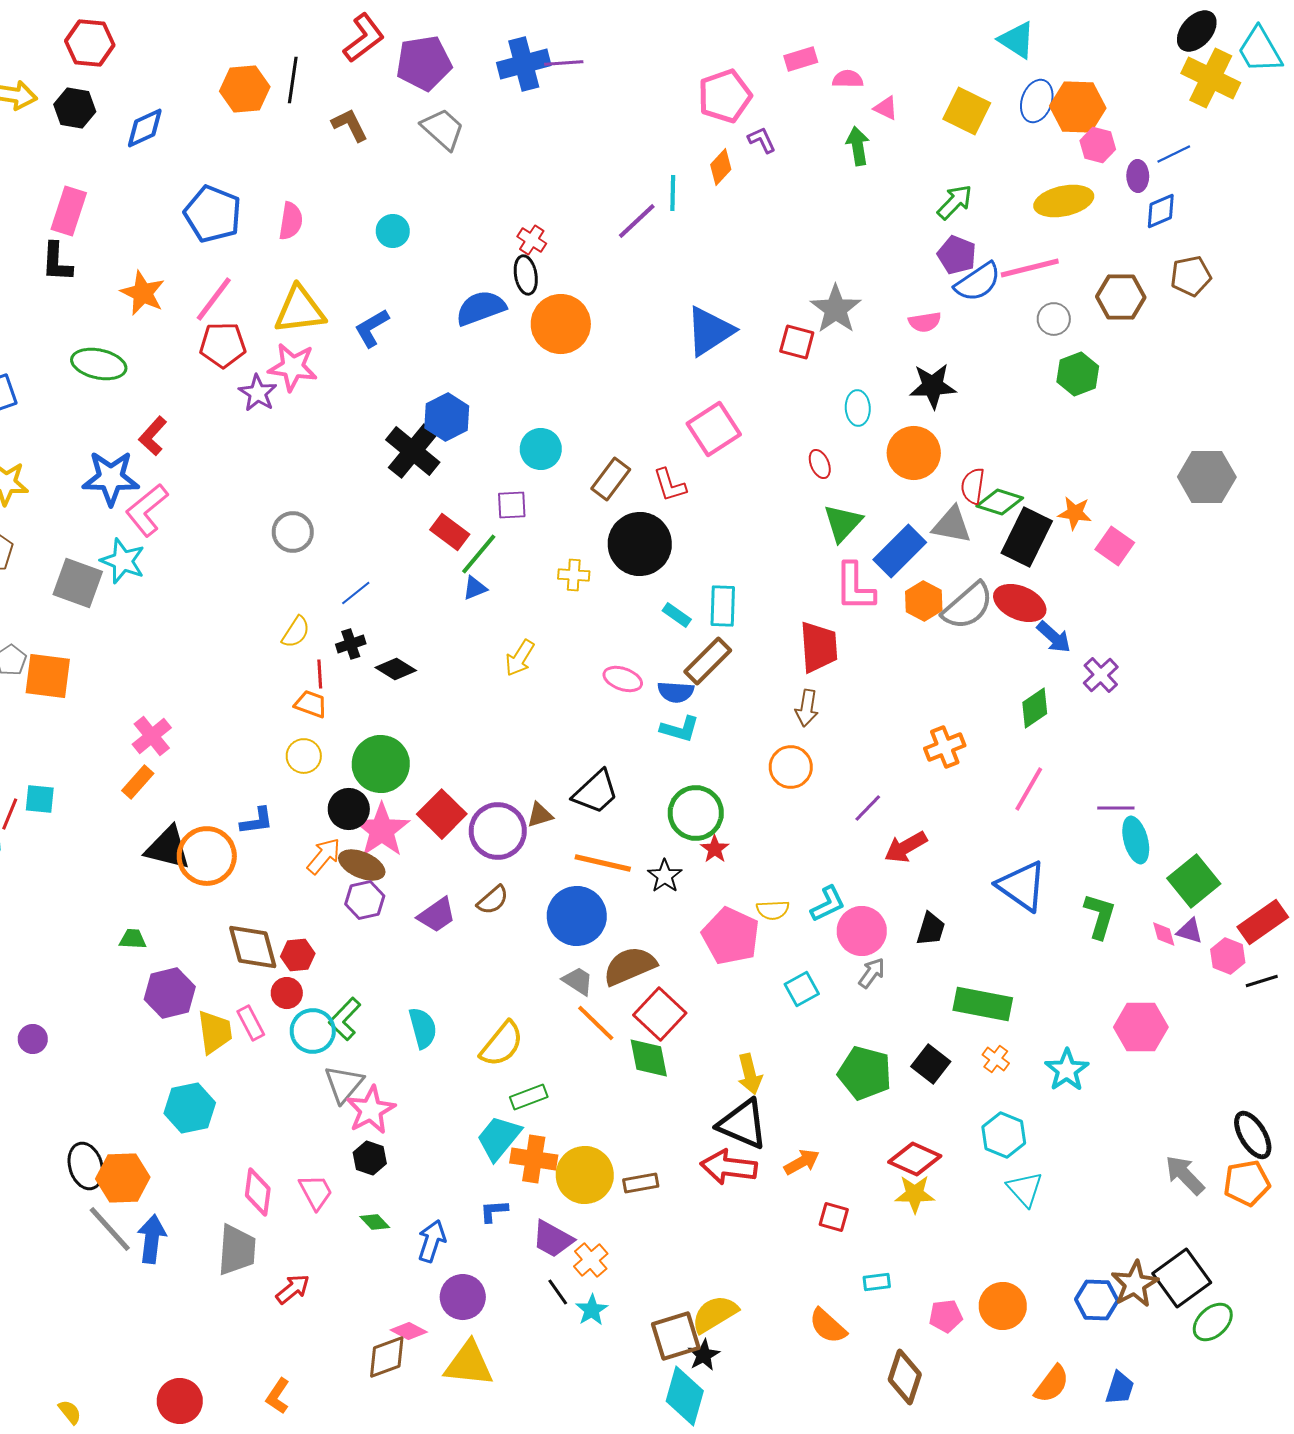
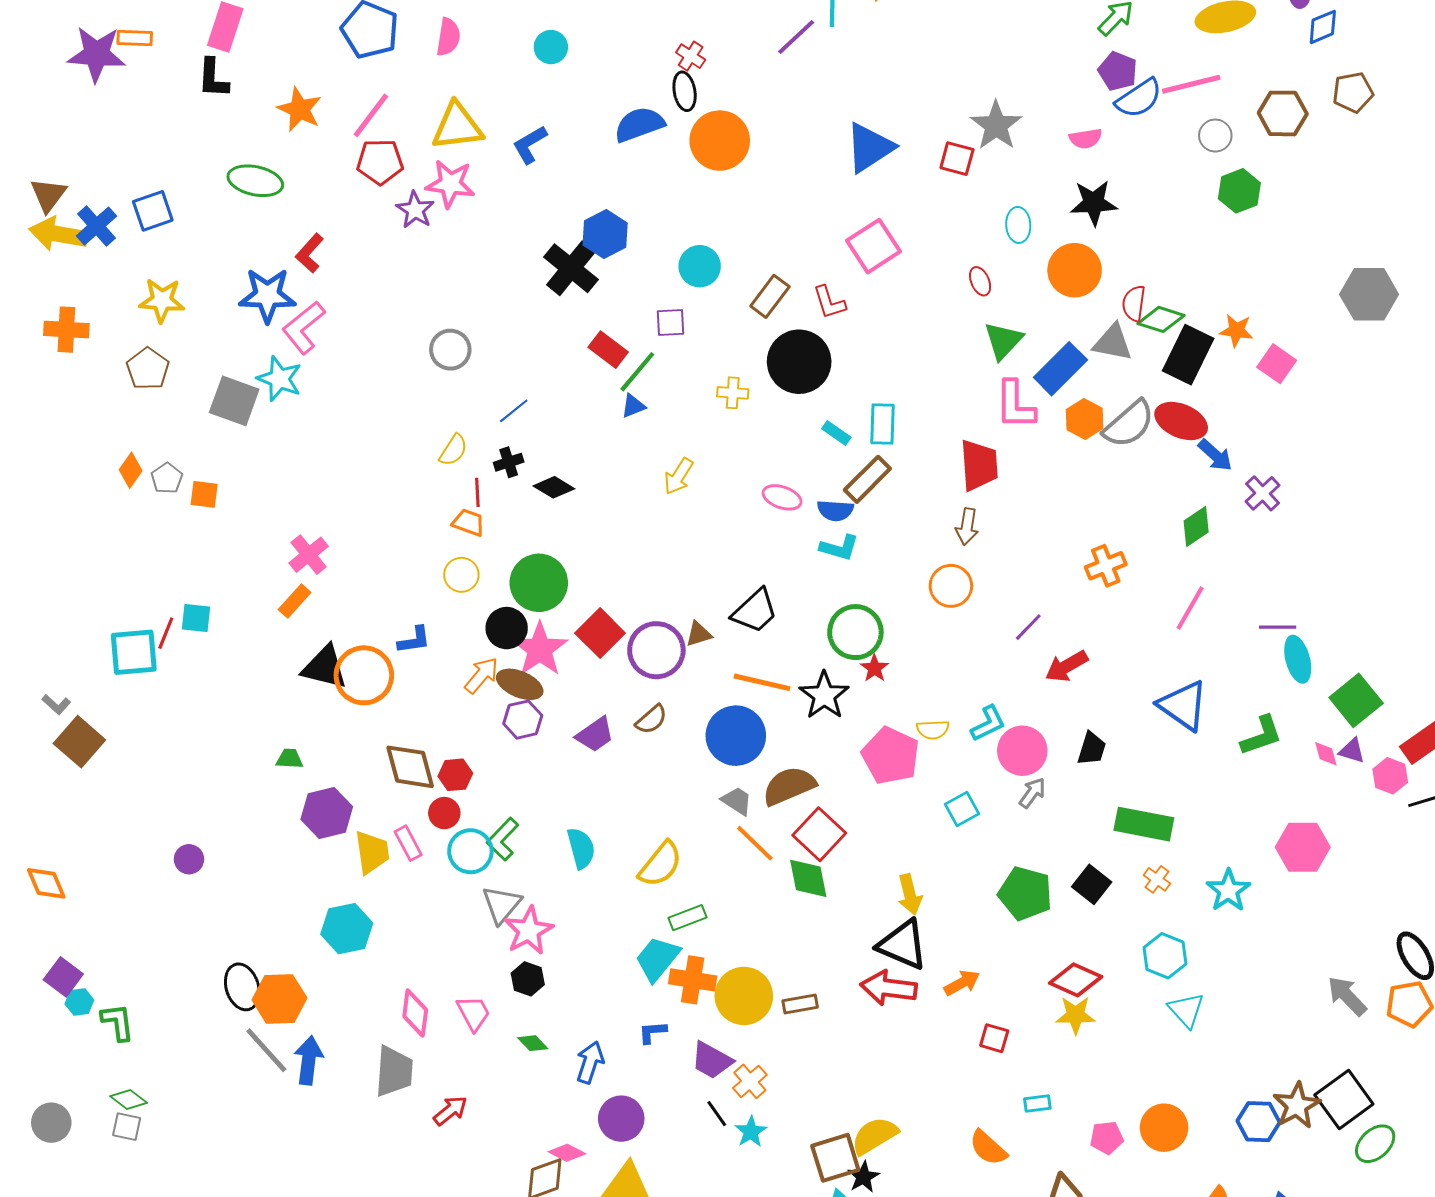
orange square: (48, 676) -> (204, 494), size x0.6
black star: (665, 876) -> (824, 695), size x1.4
green L-shape: (1100, 916) -> (1262, 736), turned 54

